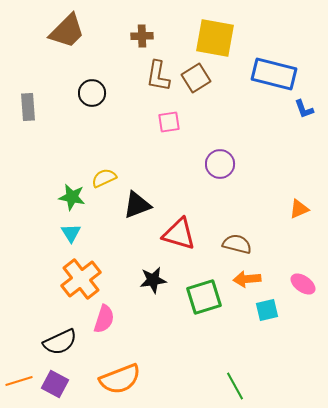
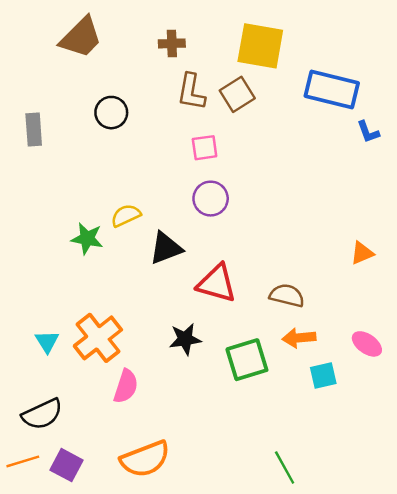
purple circle: (220, 164) -> (211, 199), moved
cyan triangle: (71, 233) -> (47, 341), moved
black semicircle: (60, 342) -> (42, 414), moved

